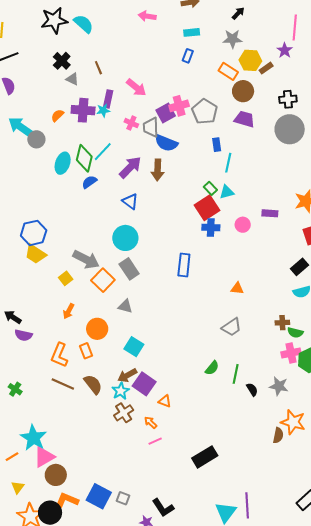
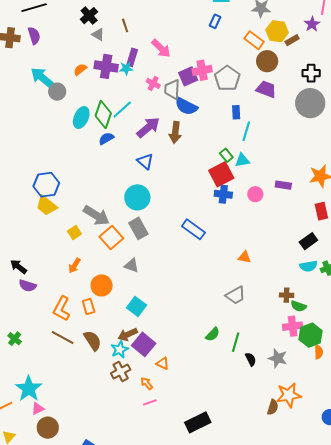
blue rectangle: (184, 265) -> (193, 229), turned -65
orange star: (293, 422) -> (289, 395), turned -30
pink triangle: (44, 457) -> (38, 409), size x0.6

